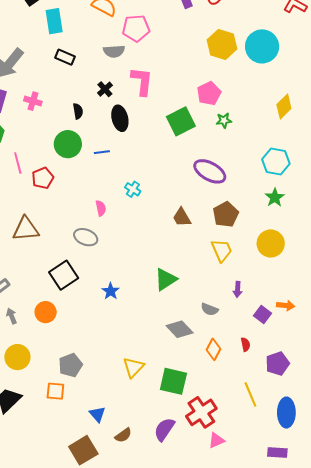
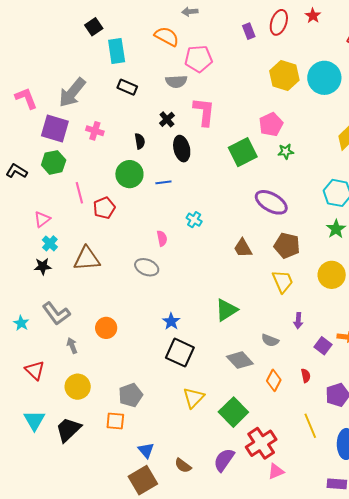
brown pentagon: (226, 214) -> (287, 245), turned -30
black square: (64, 275) -> (180, 353), moved, turned -32
orange circle: (46, 312) -> (106, 328), moved
green square: (173, 381) -> (233, 412), turned 32
blue triangle: (97, 414) -> (146, 450), moved
brown semicircle: (123, 435) -> (183, 466), turned 72

